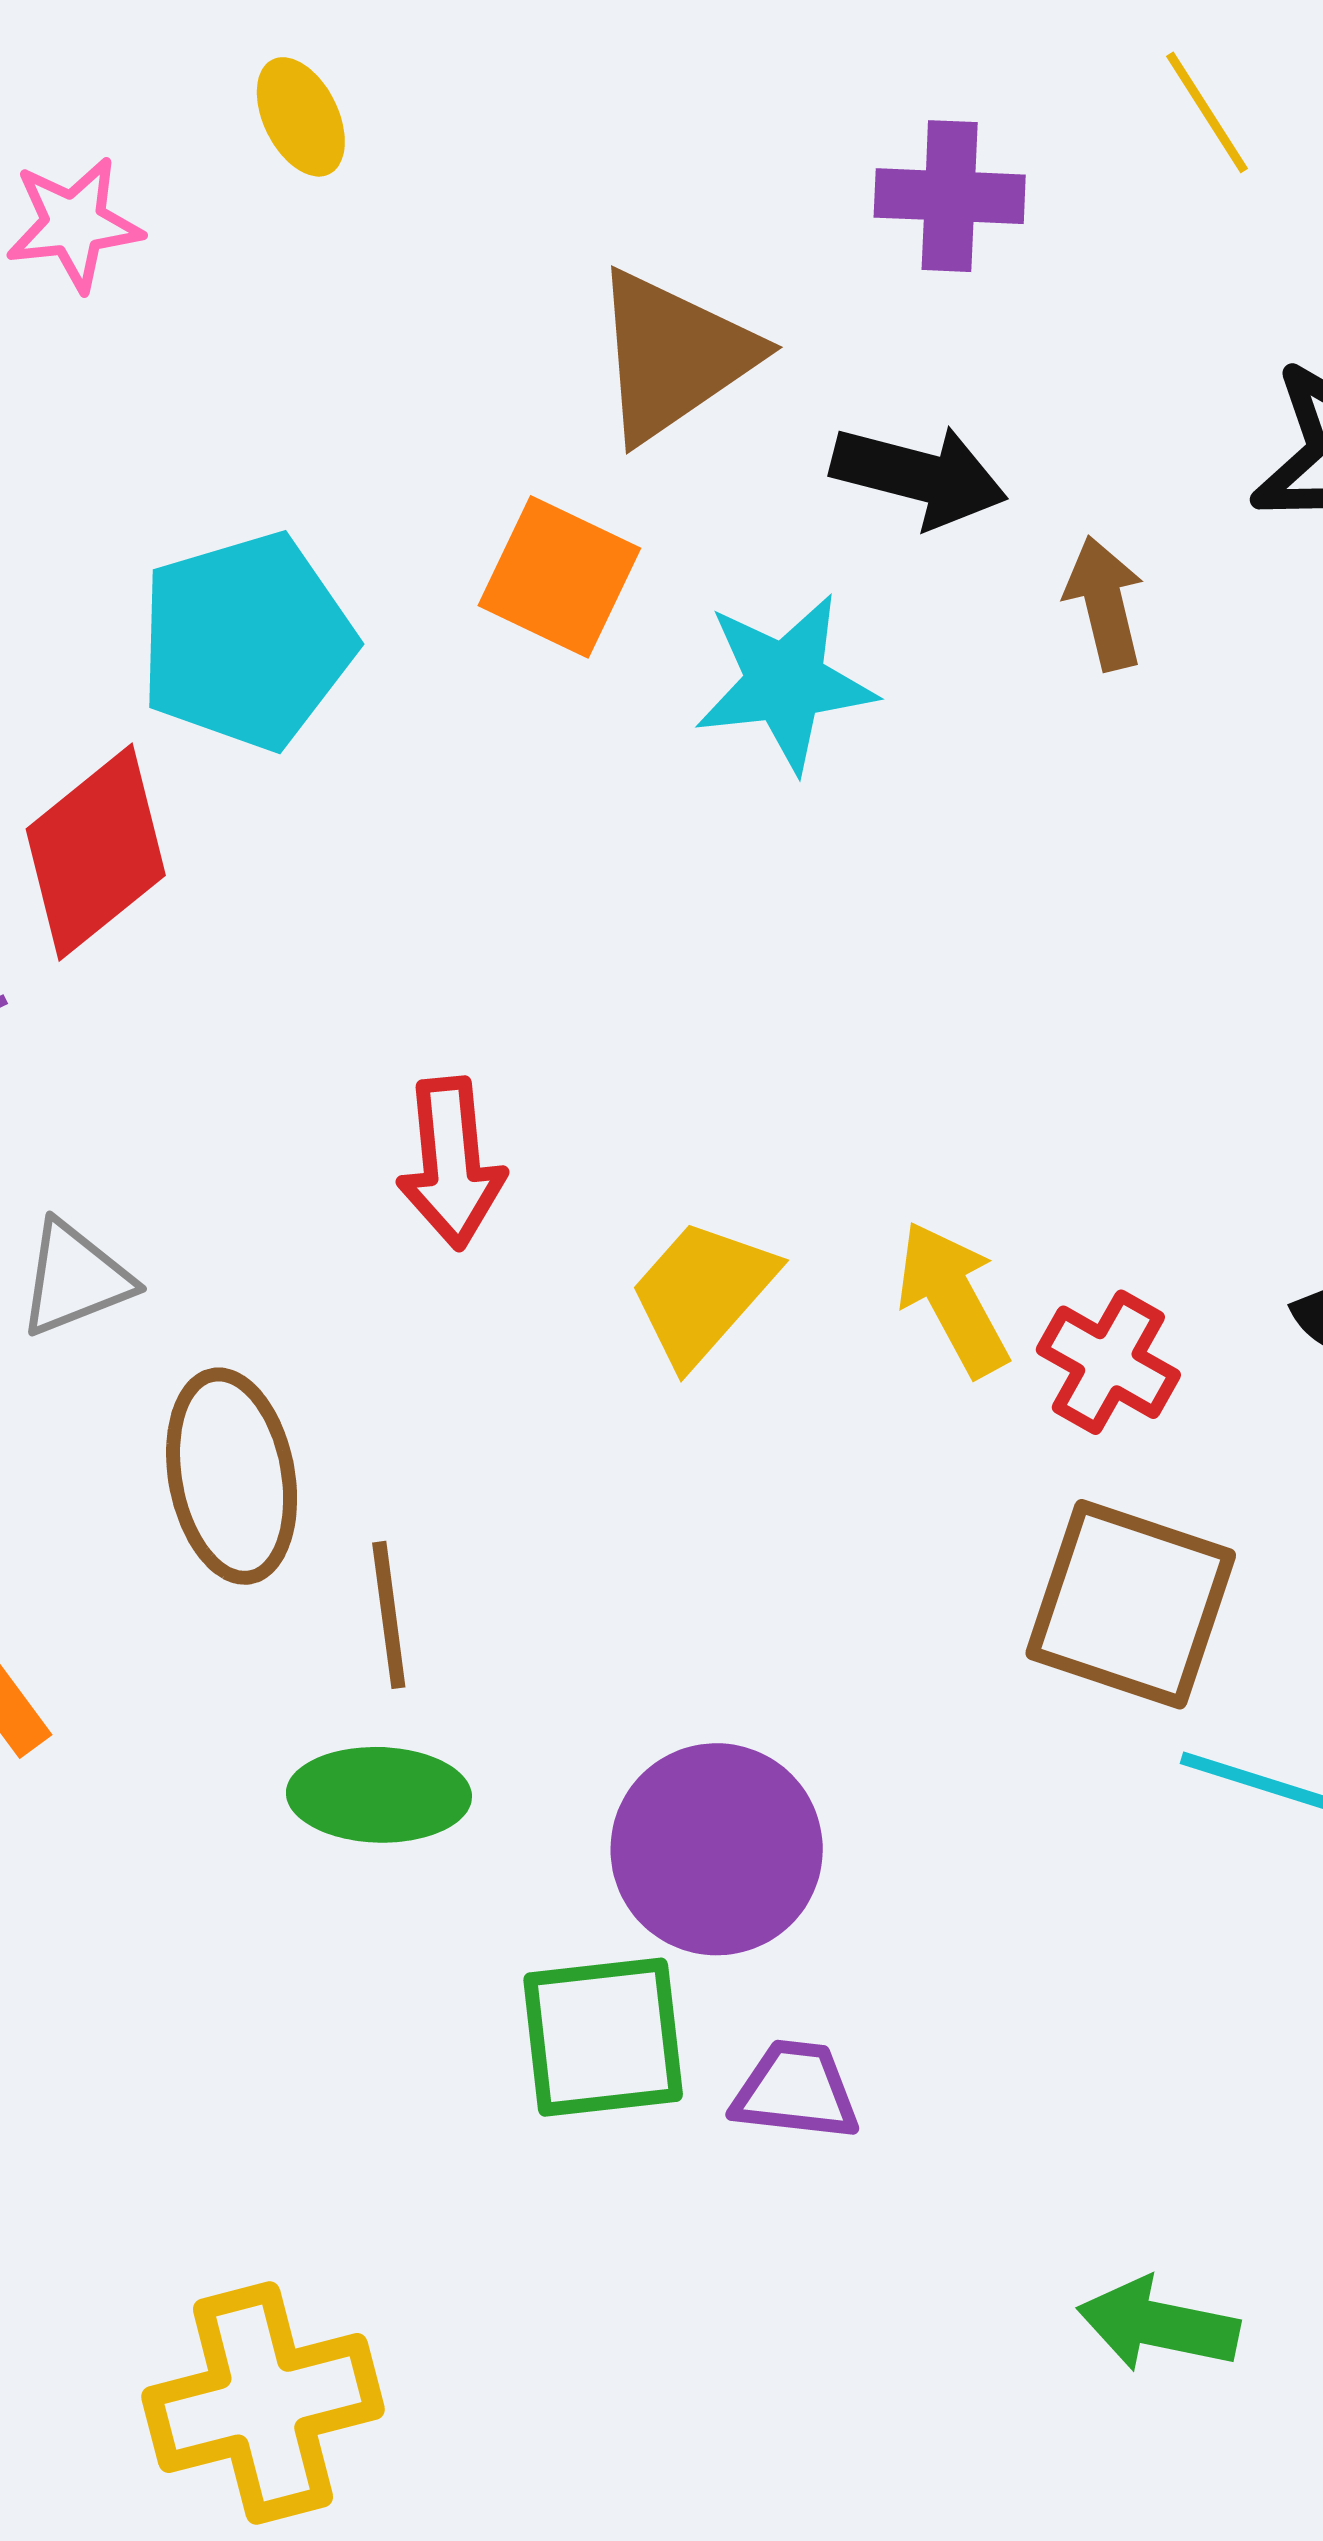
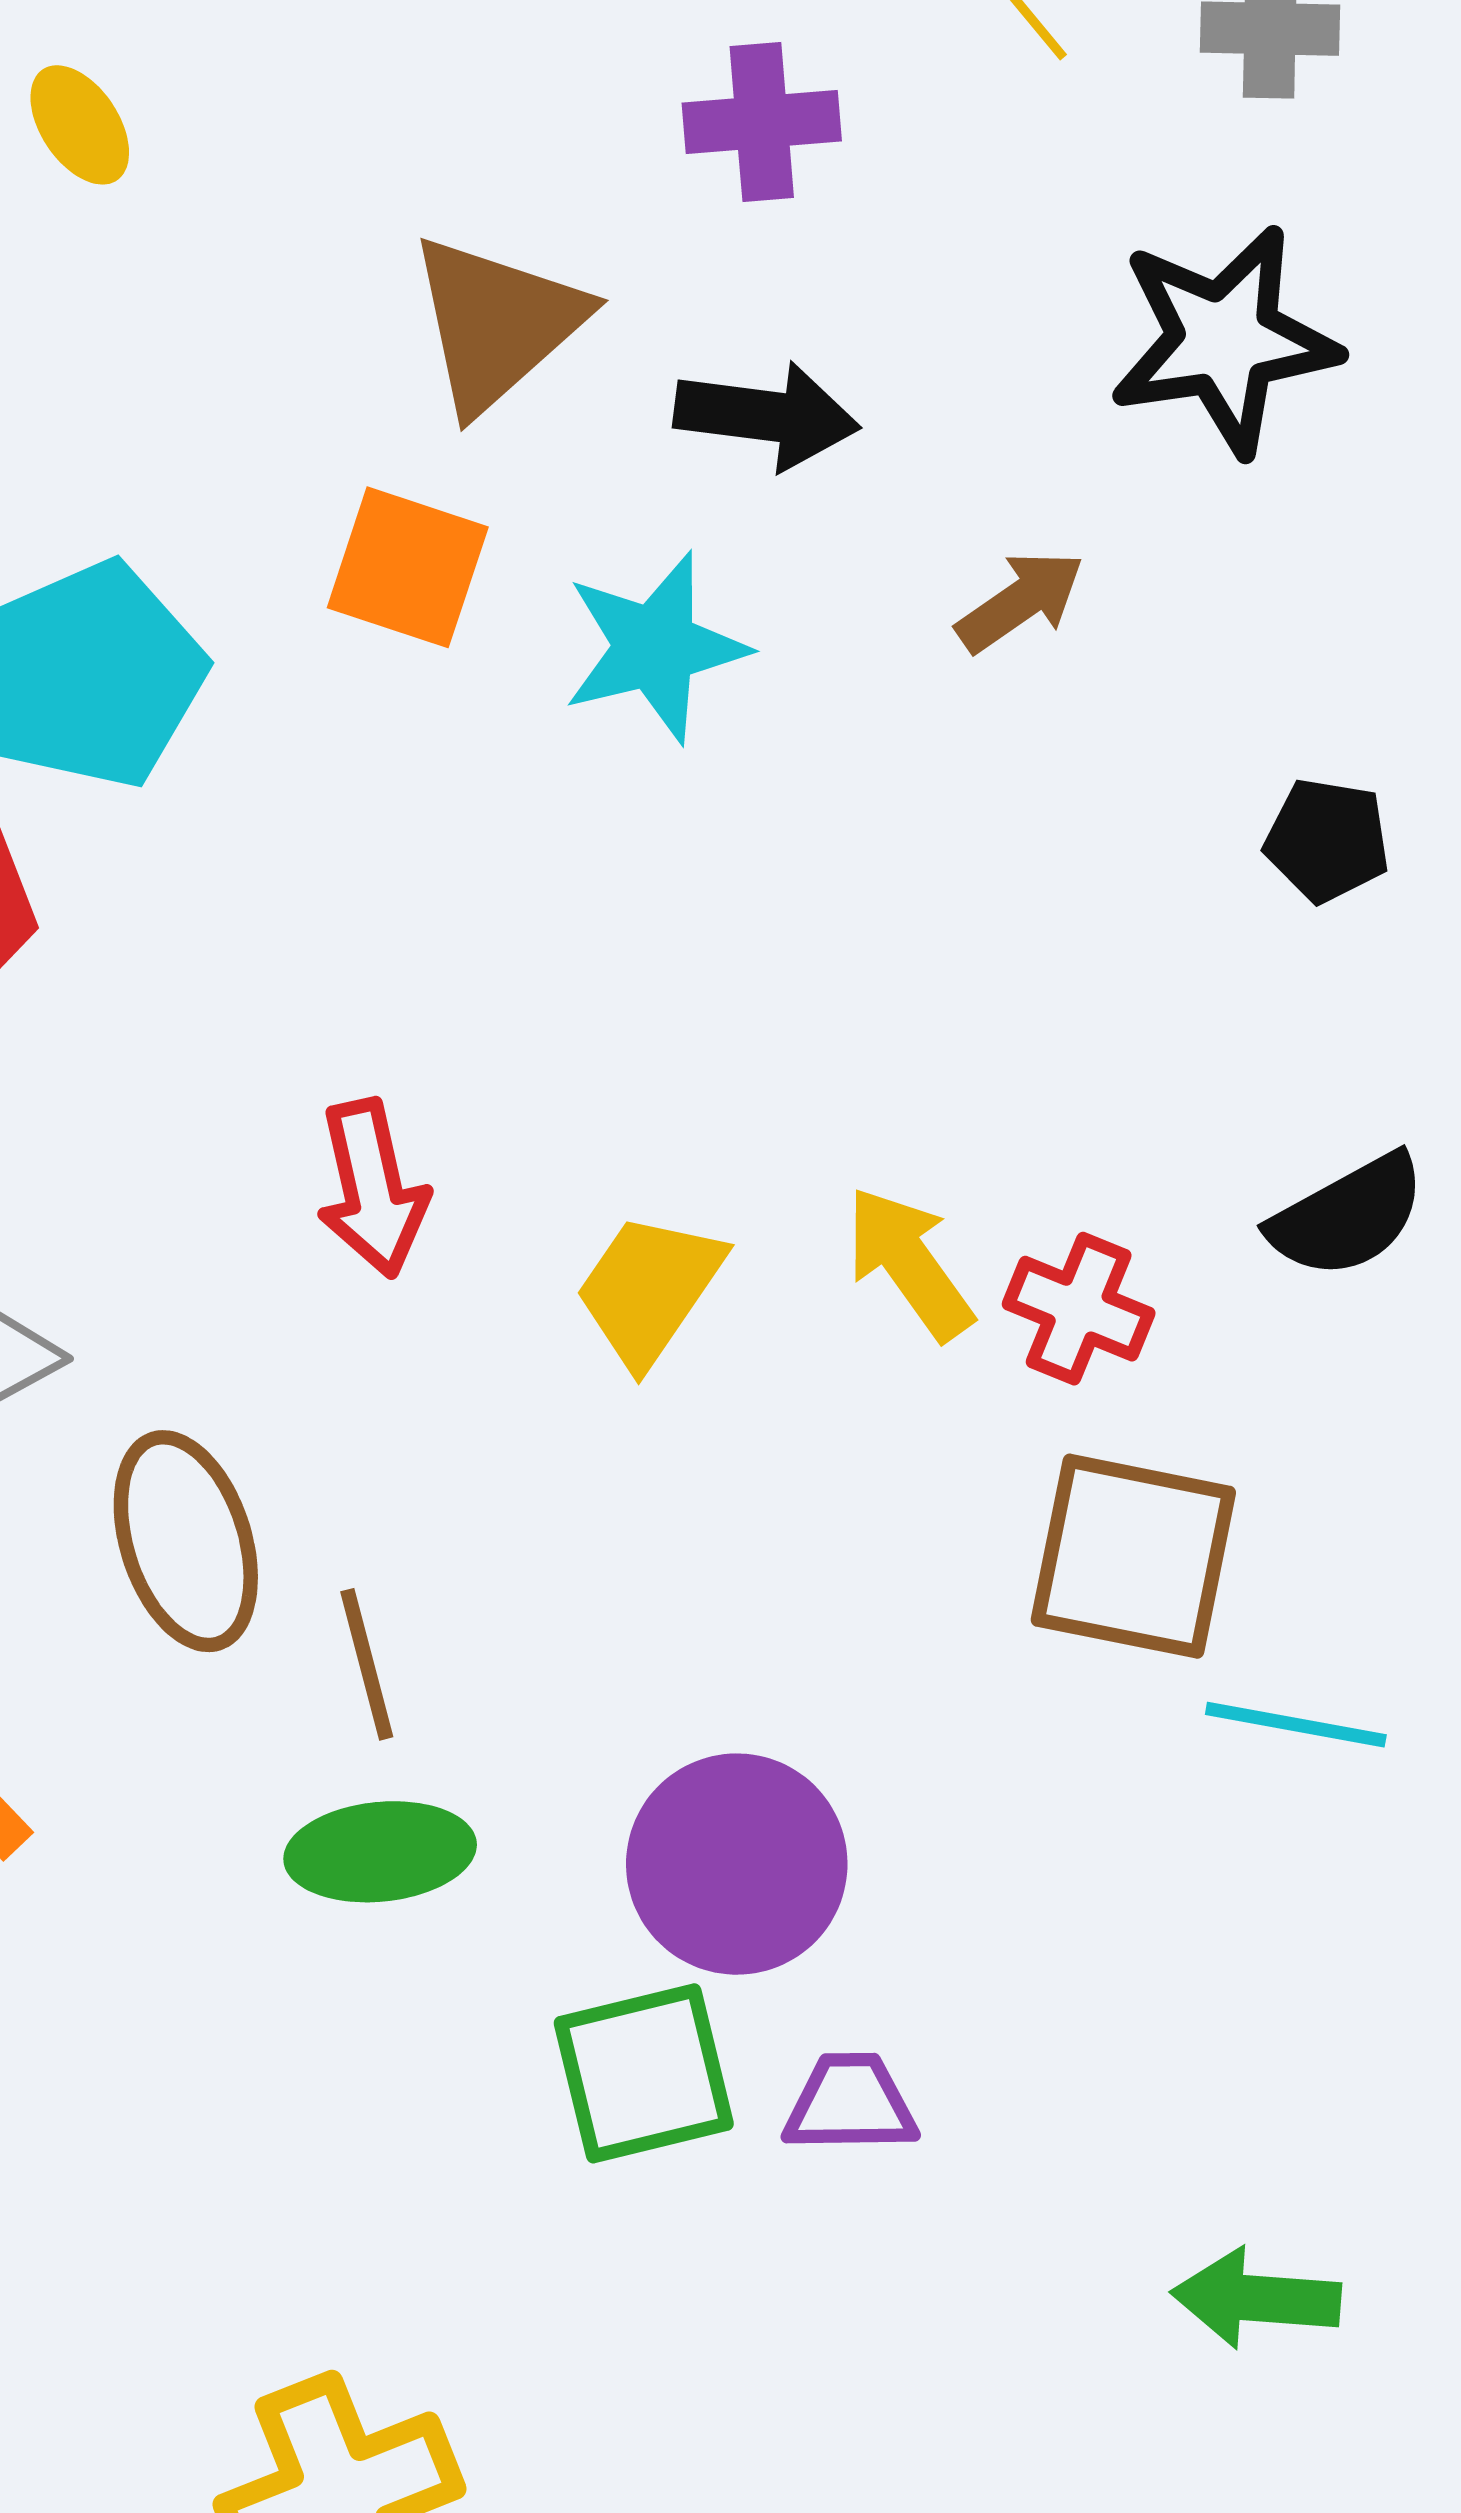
brown arrow: (1105, 603) -> (1020, 601), moved, turned 76

